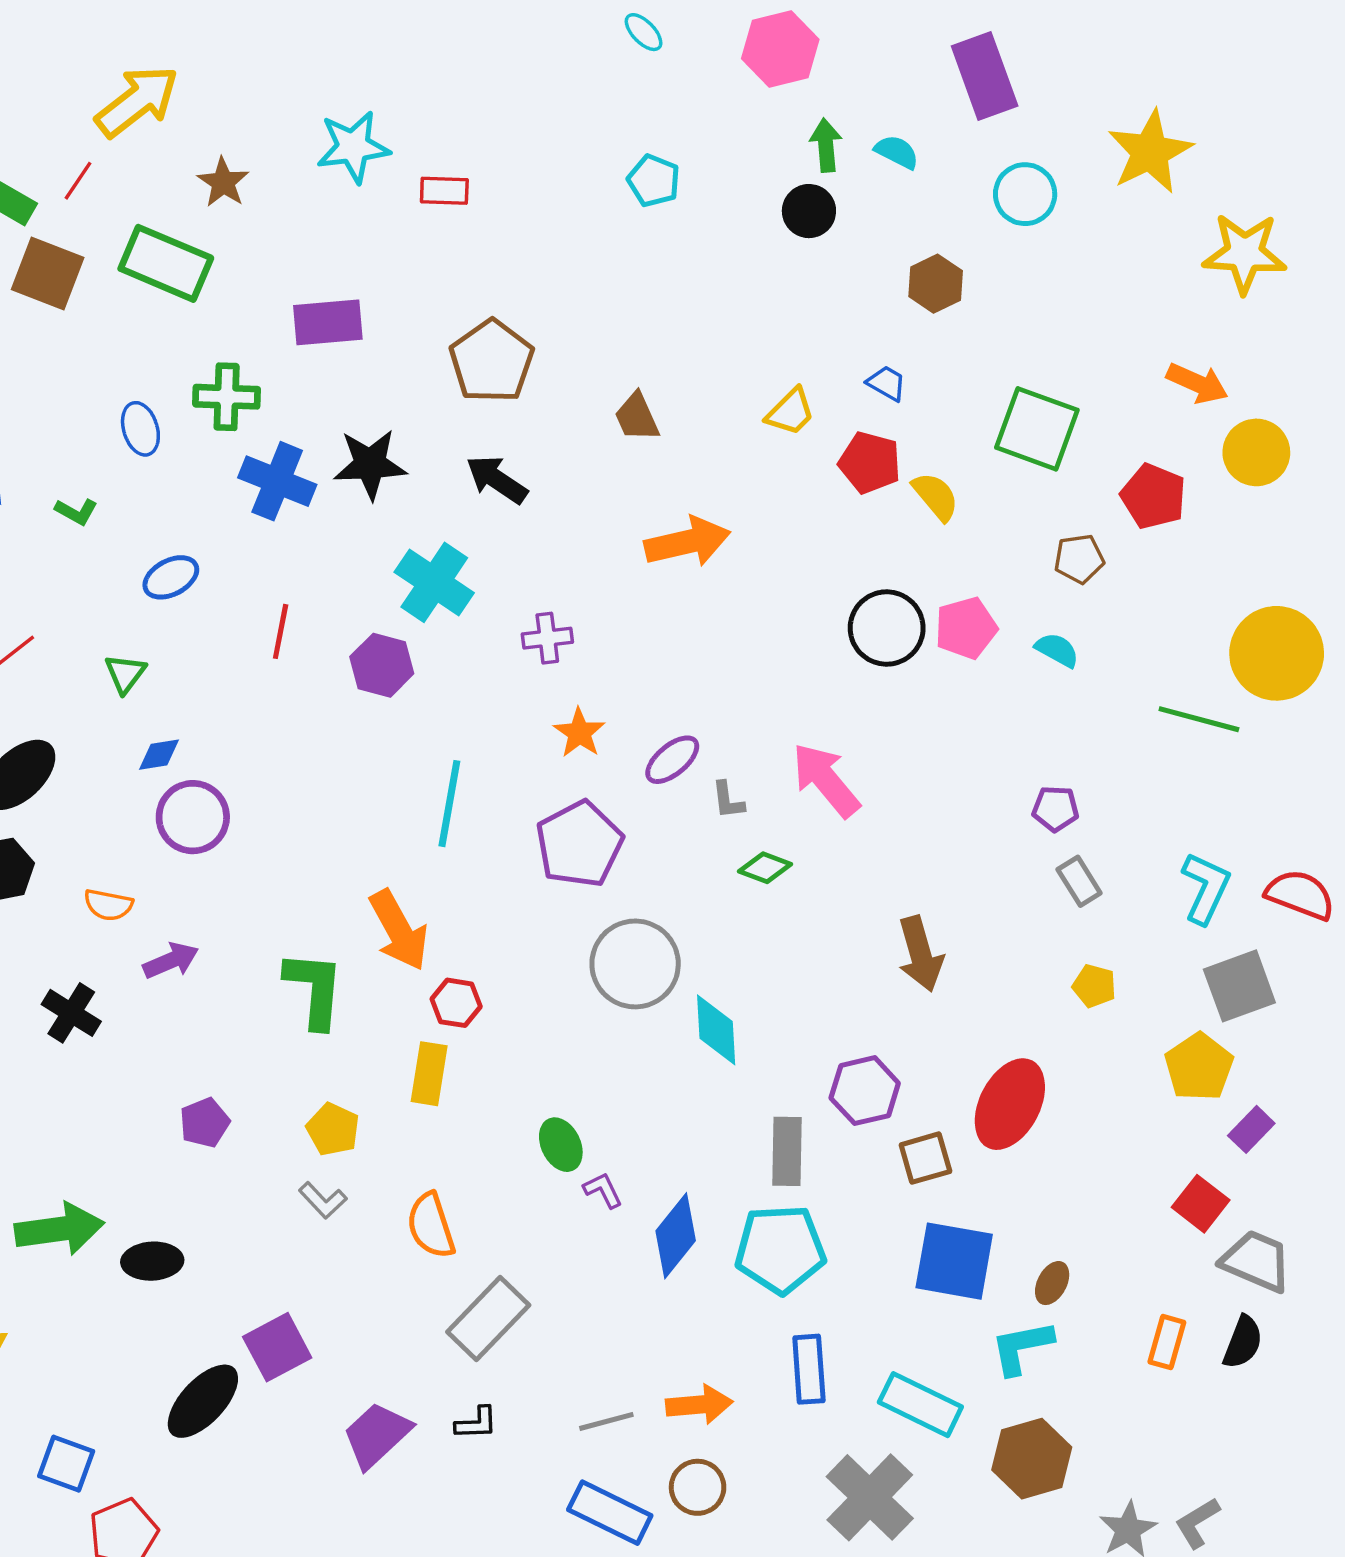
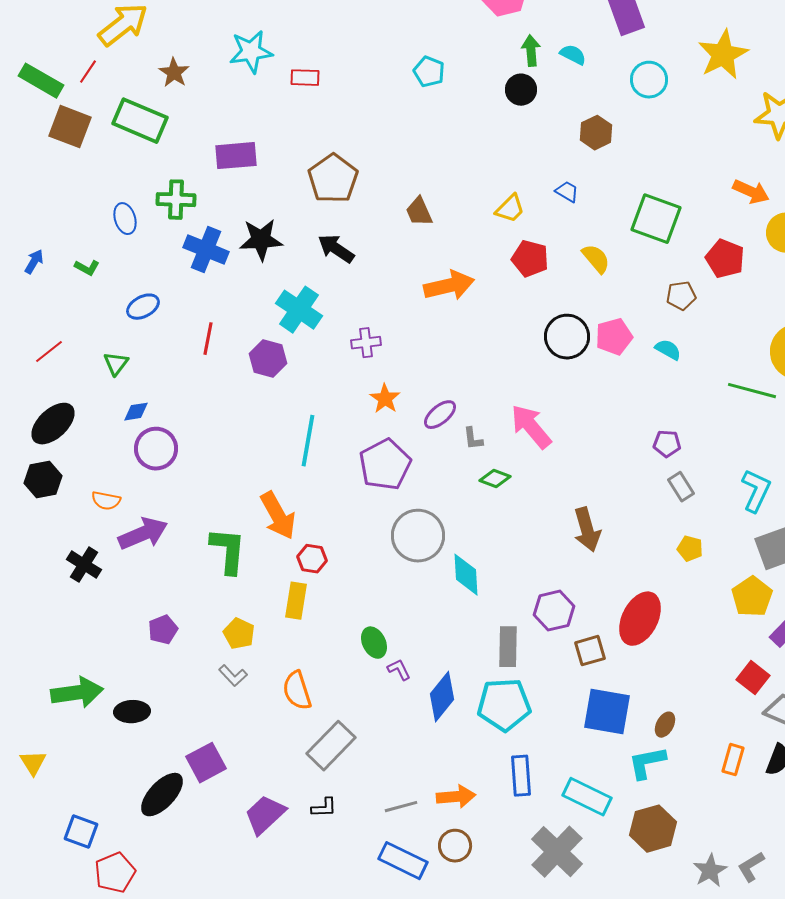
red pentagon: (870, 463) -> (530, 259), moved
purple arrow: (171, 961) -> (143, 534), size x1.5

